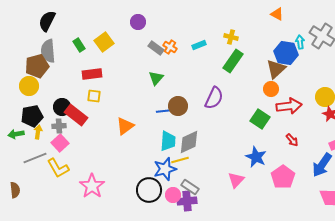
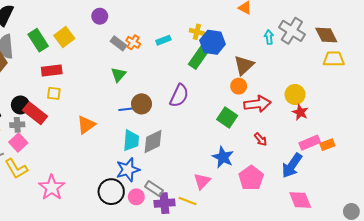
green rectangle: (79, 45) -> (38, 40), size x1.5
blue hexagon: (286, 53) -> (213, 42), moved
yellow line: (180, 160) -> (187, 201), moved, turned 36
purple cross: (187, 201) -> (164, 203), moved

